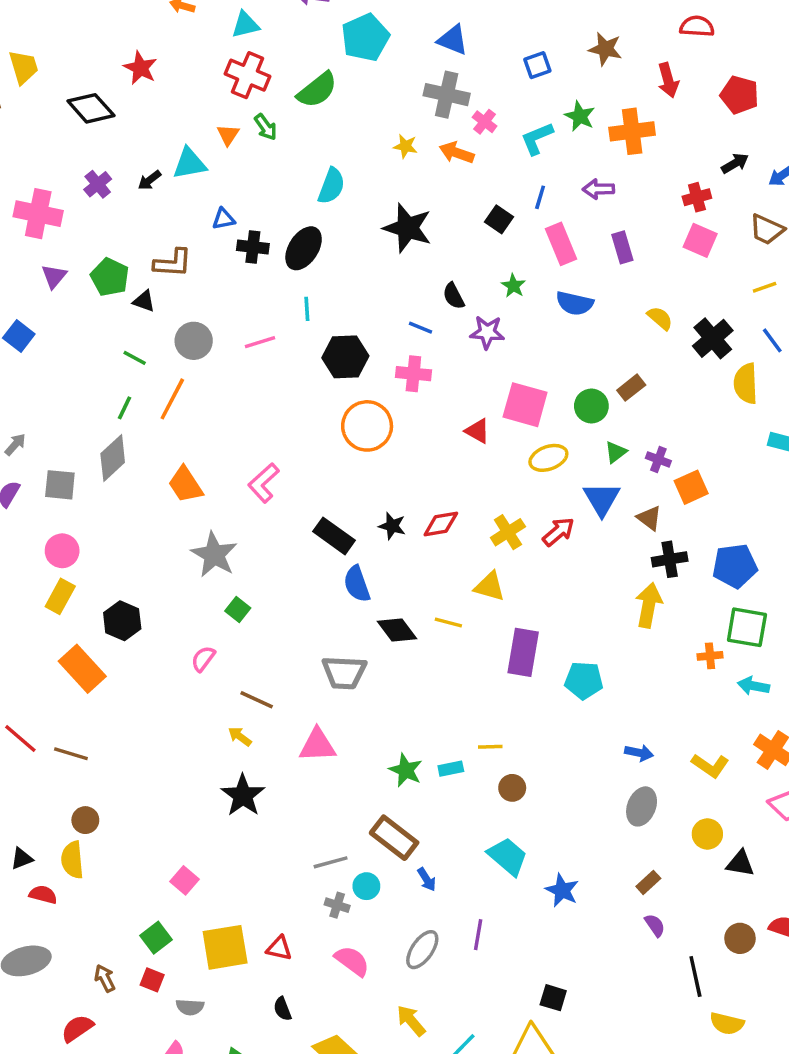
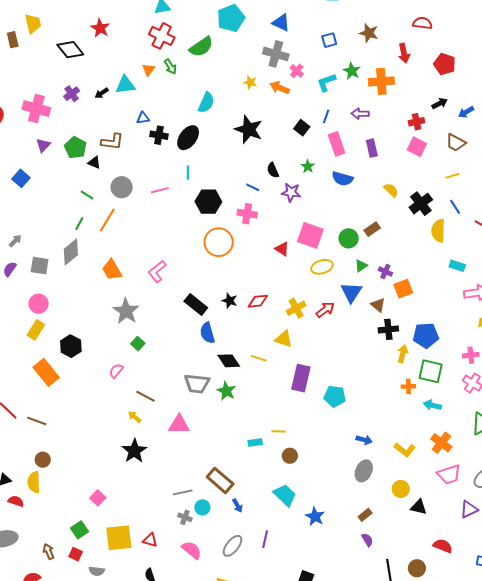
yellow arrow: (649, 605) -> (403, 354), moved, size x0.7
green star: (406, 770) -> (226, 391), moved
brown circle: (740, 938) -> (417, 568), moved

